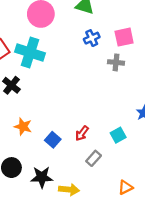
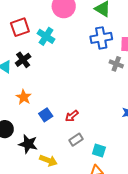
blue cross: (92, 38) -> (101, 38), size x1.5
cyan cross: (30, 53) -> (46, 36), size x0.7
cyan square: (118, 135) -> (99, 150), moved, turned 32

